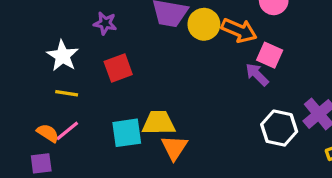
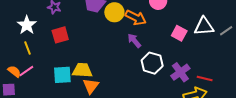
pink square: (270, 55) -> (179, 33), moved
purple arrow: (257, 74) -> (134, 41), moved
yellow line: (67, 93) -> (28, 48), turned 56
white hexagon: (279, 128) -> (152, 63), moved

